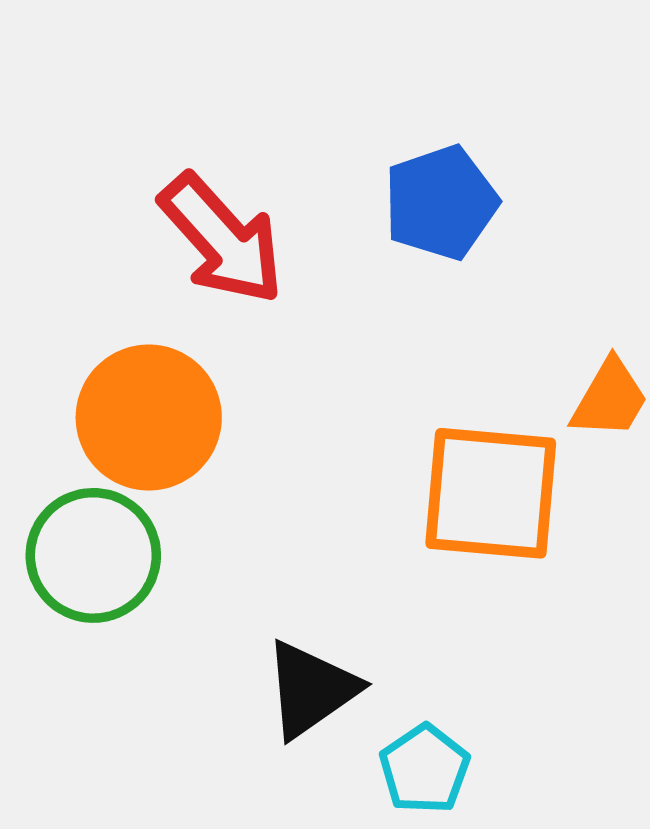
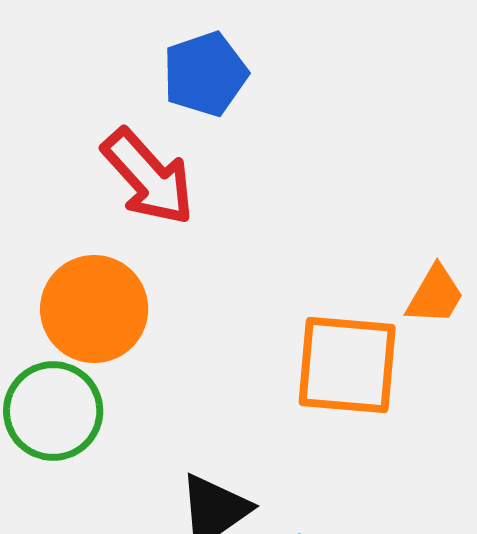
blue pentagon: (441, 203) -> (205, 74), moved

